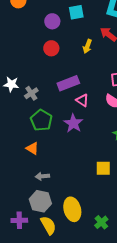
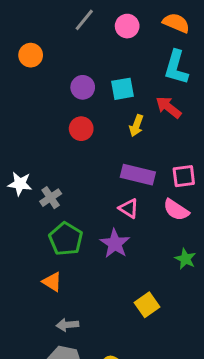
cyan square: (76, 12) -> (123, 89), moved
purple rectangle: (68, 83) -> (138, 175), moved, turned 35
yellow square: (103, 168) -> (147, 305), moved, turned -35

